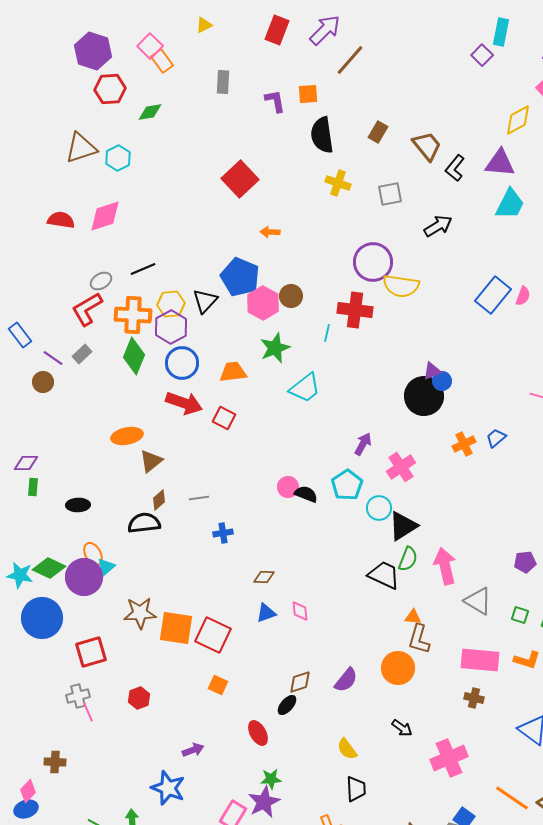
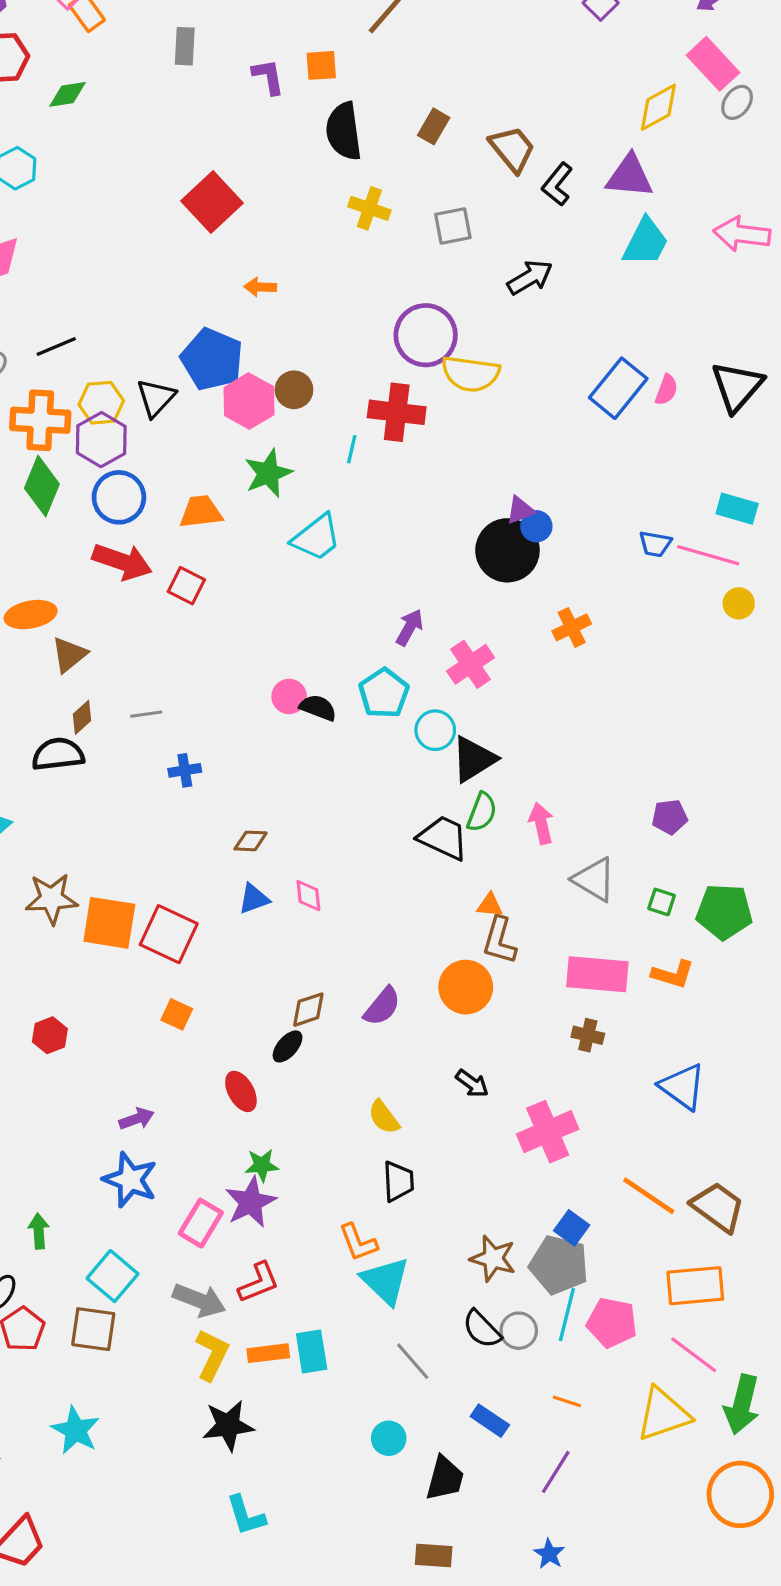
blue trapezoid: (496, 438) -> (655, 544), moved, turned -130
pink arrow: (445, 566) -> (541, 823), size x0.7
blue star: (168, 788) -> (130, 1180), moved

